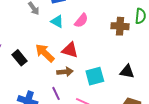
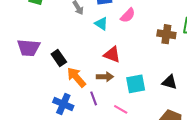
pink semicircle: (81, 20) -> (128, 15), moved
orange arrow: (45, 53) -> (76, 77), moved

